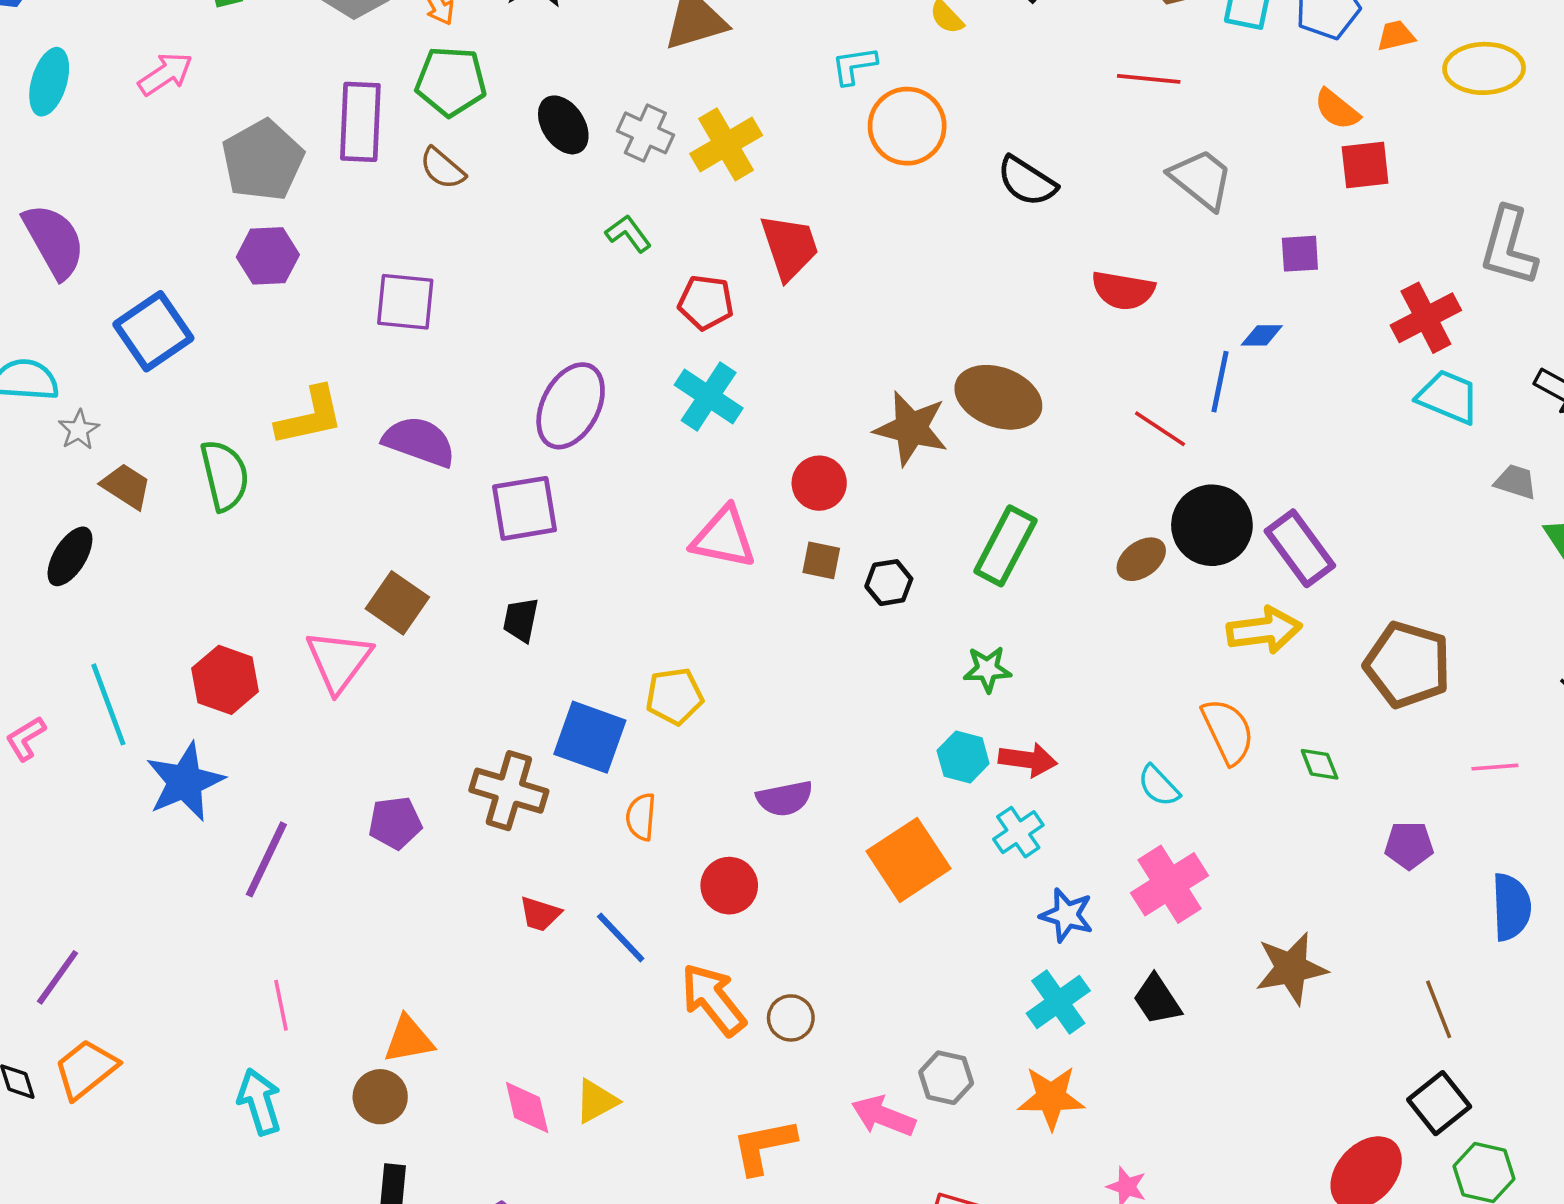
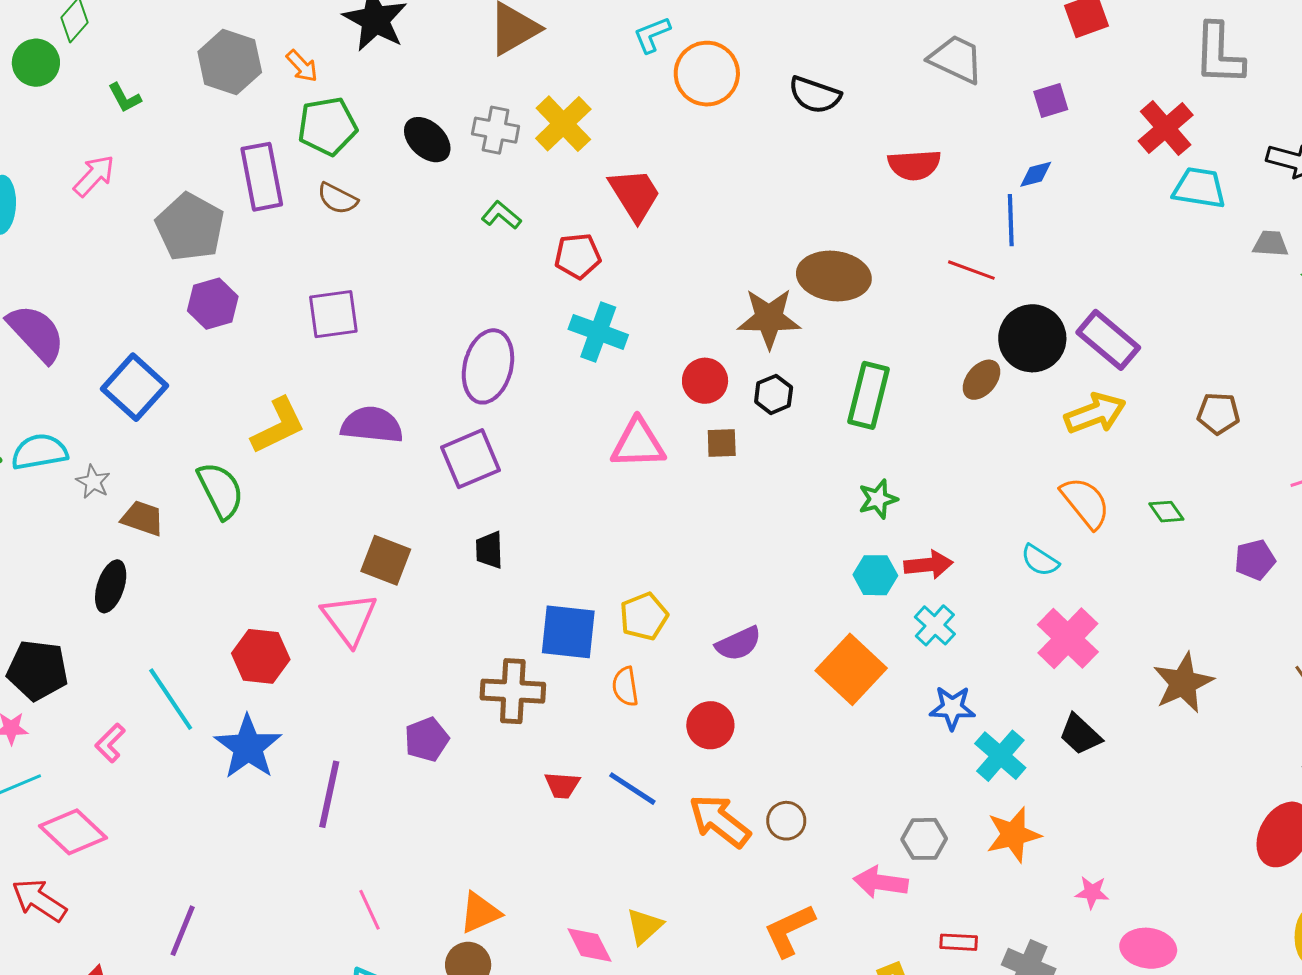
black hexagon: (889, 583) -> (774, 394), moved
brown pentagon: (1408, 665) -> (1218, 413), size x0.6
yellow pentagon: (674, 696) -> (644, 616), moved
blue star: (1067, 915) -> (952, 708), moved

